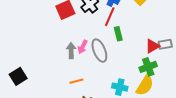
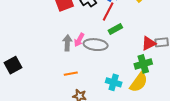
green rectangle: (118, 34) -> (115, 29), turned 72
gray ellipse: (99, 51) -> (96, 45), turned -65

